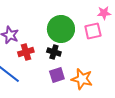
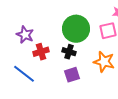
orange star: (82, 79) -> (104, 62), moved

